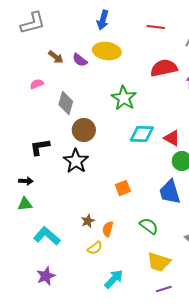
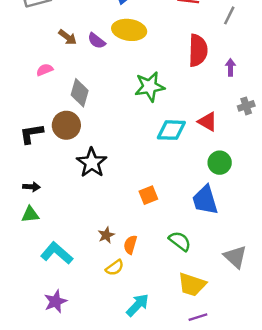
red semicircle: (164, 68) -> (198, 50), turned 104
green star: (124, 98) -> (150, 87), turned 30
brown circle: (84, 130) -> (66, 125), moved
red triangle: (172, 138) -> (208, 122), moved
black L-shape: (40, 147) -> (31, 134), moved

